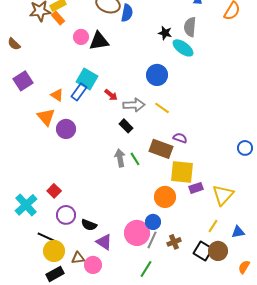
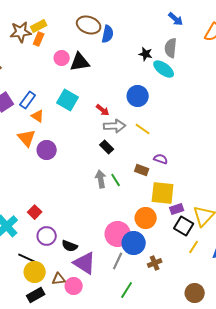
orange rectangle: (58, 18) -> (39, 39), turned 64
blue rectangle: (79, 92) -> (28, 100), moved
red arrow: (111, 95) -> (103, 110), moved
brown rectangle: (161, 149) -> (142, 170), size x0.6
blue circle: (153, 222) -> (134, 243), size x1.5
pink circle: (137, 233) -> (118, 234), moved
gray line: (152, 240) -> (118, 261), moved
purple triangle: (104, 242) -> (85, 263), size x1.4
black square: (203, 251) -> (184, 226), moved
brown circle: (218, 251) -> (195, 293), moved

